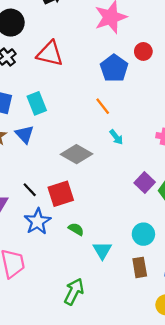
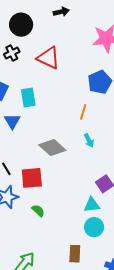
orange line: (103, 106) -> (83, 112), turned 42
cyan triangle: (102, 250) -> (92, 205), moved, turned 42
brown rectangle: (140, 267) -> (75, 254), moved

